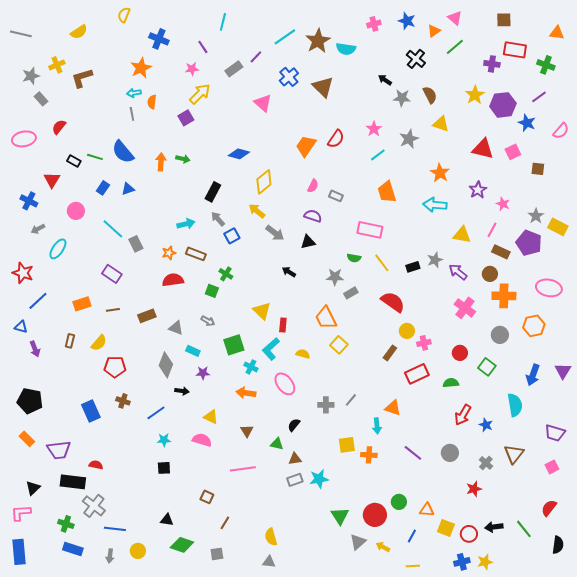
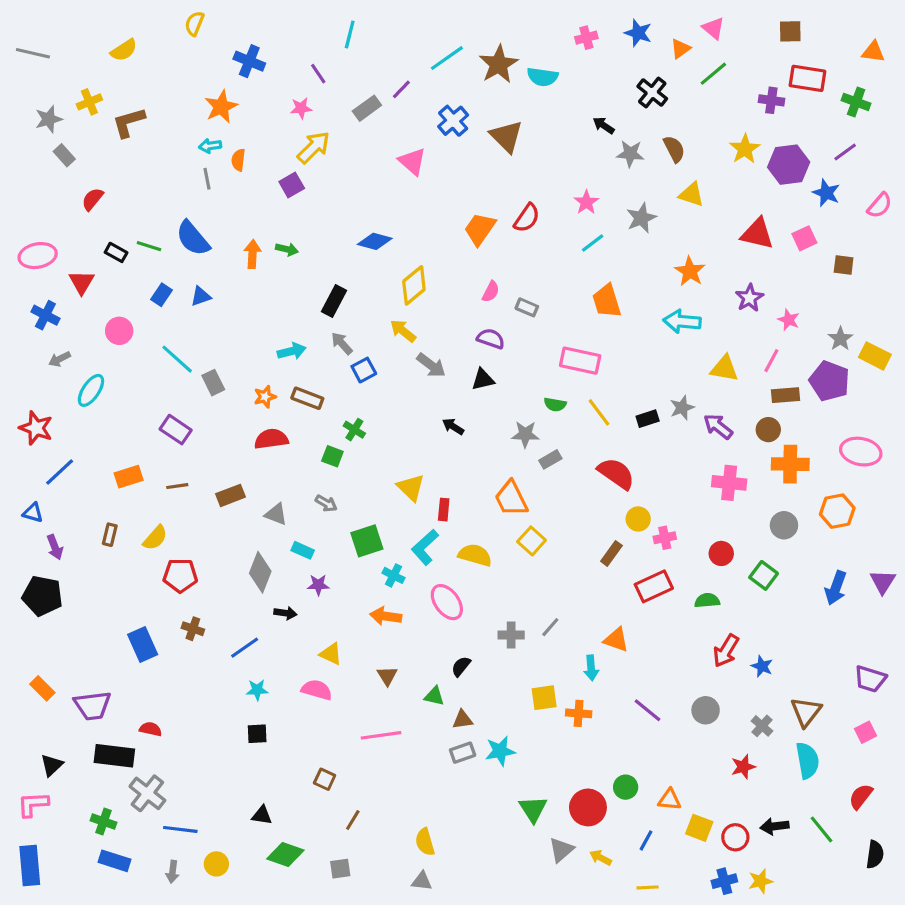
pink ellipse: (24, 139) -> (38, 256), moved
brown rectangle: (501, 252) -> (786, 395), turned -30
pink cross: (465, 308) -> (729, 483), turned -30
yellow semicircle: (303, 354) -> (475, 555), size x1.5
black pentagon: (30, 401) -> (42, 596), moved
cyan semicircle: (515, 405) -> (807, 760), moved

